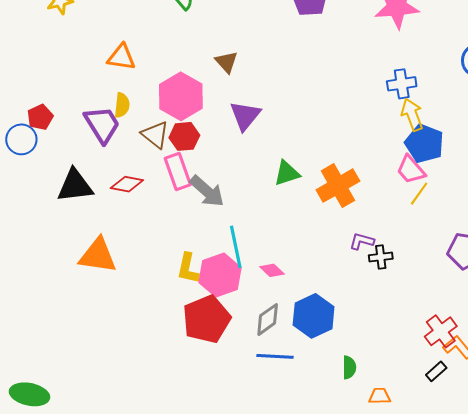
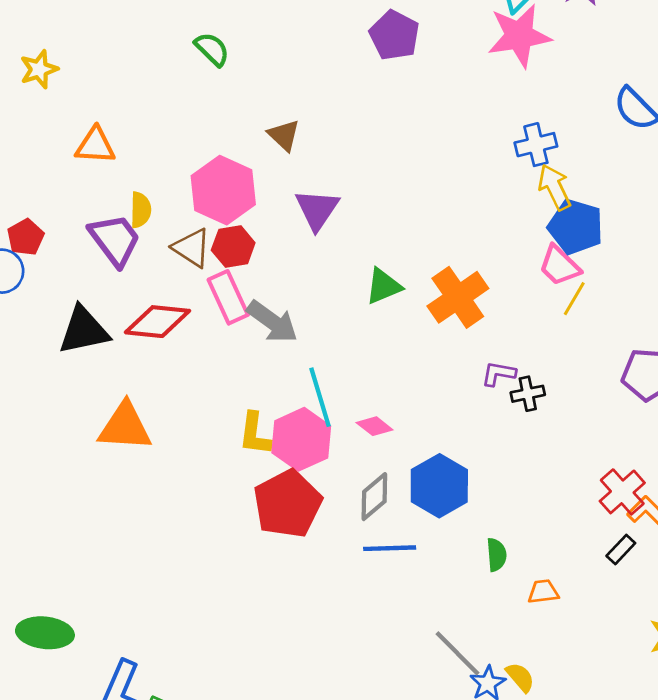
orange triangle: (121, 57) -> (95, 145), moved
red diamond: (127, 184) -> (157, 322), size x1.4

